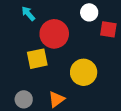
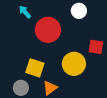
red square: (108, 29) -> (96, 47), moved
yellow square: (37, 59) -> (35, 68), moved, turned 30

